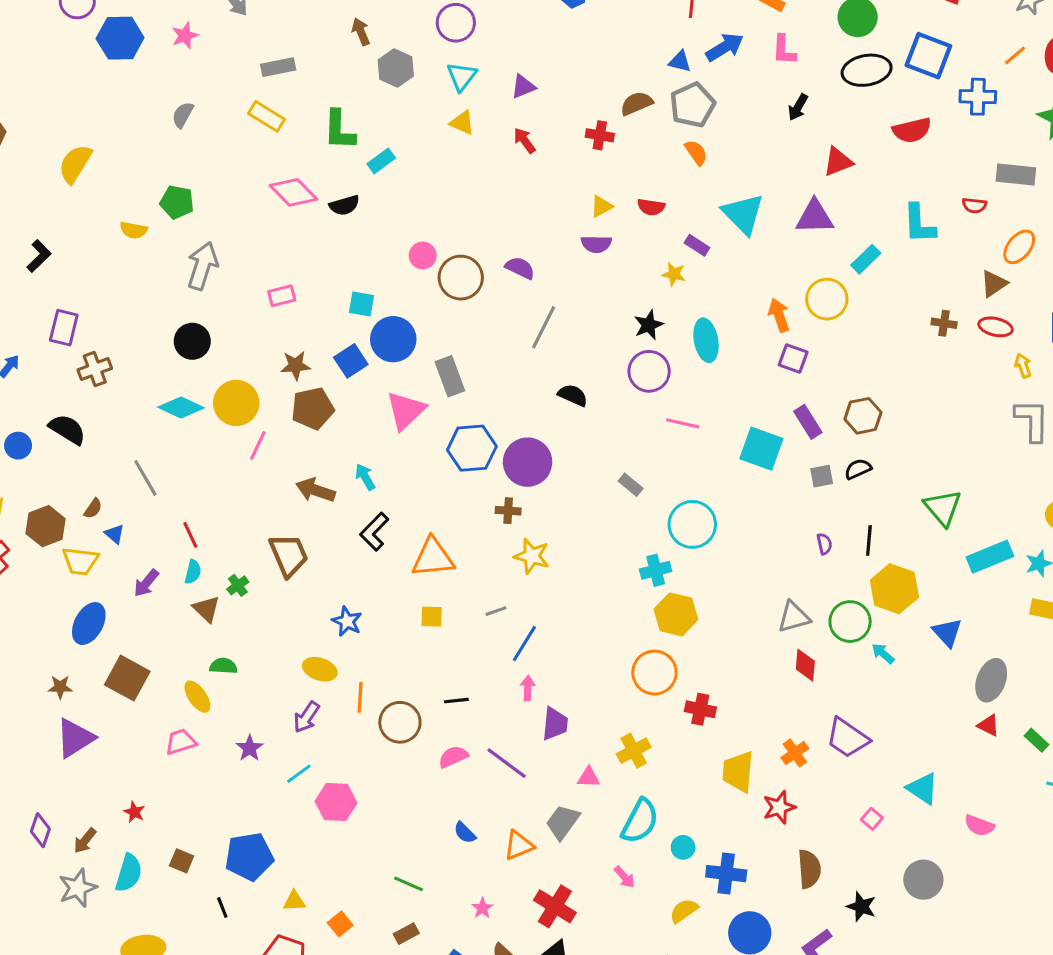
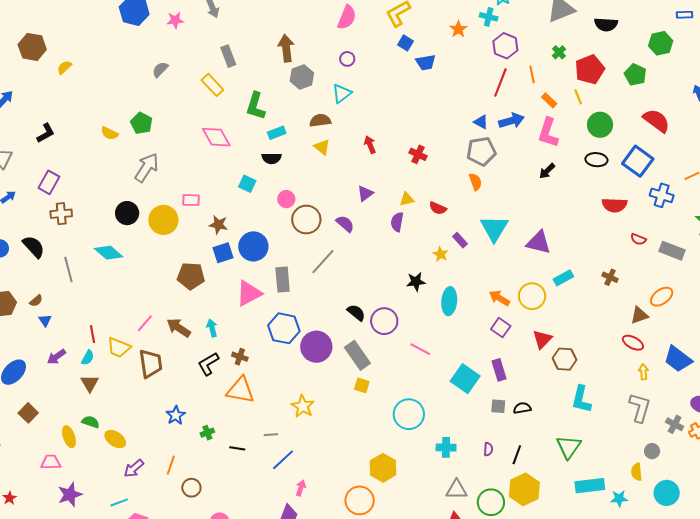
purple circle: (456, 23) -> (347, 59), size x0.6
brown arrow: (361, 32) -> (286, 48), size x1.5
pink L-shape: (784, 50) -> (548, 133), size x1.4
gray rectangle: (278, 67) -> (228, 56), turned 65
black ellipse: (867, 70) -> (596, 160), size x0.7
purple triangle: (523, 86) -> (365, 193), moved, turned -30
brown semicircle: (637, 103) -> (320, 120), moved
yellow triangle: (462, 123) -> (322, 147), moved
red triangle: (838, 162) -> (542, 339), moved, turned -40
yellow semicircle: (75, 164) -> (64, 67), moved, size x0.6
black semicircle: (344, 205) -> (272, 158), moved
red semicircle: (974, 205) -> (638, 239), moved
cyan L-shape: (919, 224) -> (581, 399), moved
purple semicircle: (596, 244) -> (397, 222), turned 84
cyan square: (362, 304) -> (247, 184), moved
orange arrow: (779, 315) -> (499, 298), turned -55
brown cross: (944, 323) -> (610, 277), moved
gray line: (544, 327) -> (323, 262), moved
brown star: (296, 365) -> (218, 225), moved
purple circle: (649, 371) -> (384, 321), moved
yellow circle: (236, 403) -> (163, 220), moved
brown hexagon: (863, 416) -> (564, 359), moved
pink line: (258, 445) -> (145, 323), moved
gray line: (145, 478) -> (68, 270), moved
gray rectangle: (631, 485) -> (357, 355), moved, size x1.8
brown cross: (508, 511) -> (240, 357), moved
yellow trapezoid: (80, 561) -> (119, 347), moved
cyan cross: (656, 570) -> (446, 447), moved
green cross: (238, 585) -> (207, 433), moved
yellow square: (432, 617) -> (362, 385), moved
yellow ellipse: (320, 669) -> (115, 439), moved
brown square: (127, 678) -> (28, 413), size x0.7
pink arrow: (528, 688) -> (301, 488), moved
black line: (456, 701) -> (237, 448), moved
brown circle: (400, 722) -> (191, 488), size x0.7
purple star: (250, 748) -> (70, 495), moved, size x1.4

